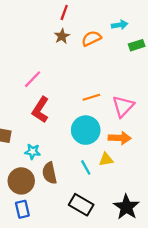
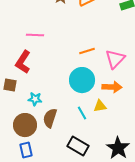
pink line: (33, 79) -> (35, 35), turned 48
red L-shape: (40, 110) -> (23, 62), moved
brown semicircle: (50, 173) -> (50, 118), turned 30

